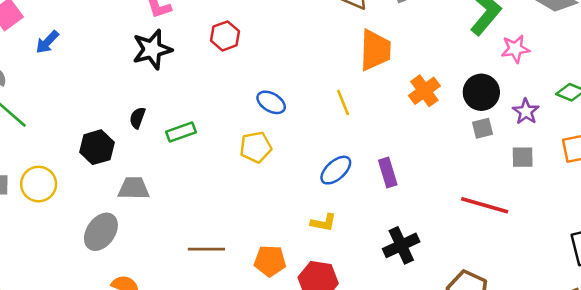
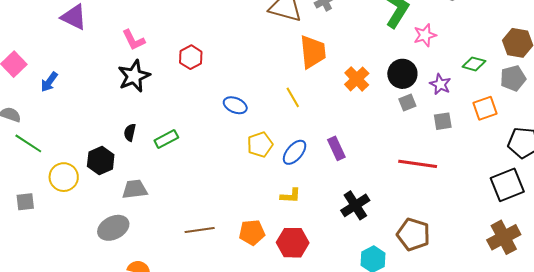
yellow pentagon: (256, 147) -> (260, 145), moved
yellow circle: (39, 184) -> (64, 177), moved
gray ellipse: (101, 232) -> (113, 228), turned 36

